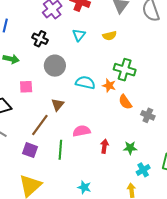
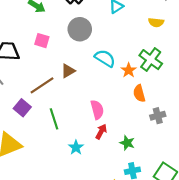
yellow semicircle: (110, 36) -> (156, 22), moved
gray cross: (148, 115) -> (158, 116), turned 32
pink semicircle: (82, 131) -> (97, 110), moved, turned 66
green line: (60, 150) -> (54, 119), turned -42
cyan star: (84, 187) -> (76, 147), moved

